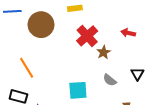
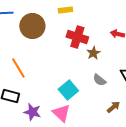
red cross: (87, 36) -> (77, 37), turned -30
cyan square: (78, 90) -> (68, 90), turned -36

